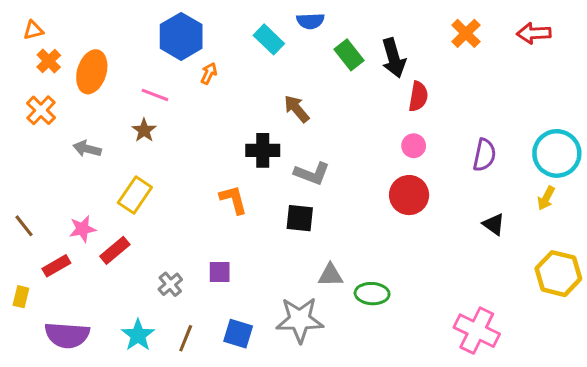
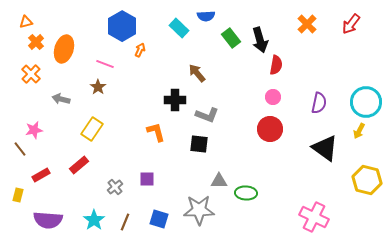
red arrow: (534, 33) -> (351, 24), turned -50
black triangle: (494, 224) -> (325, 148), size x1.8
pink star: (83, 229) -> (34, 130), moved

